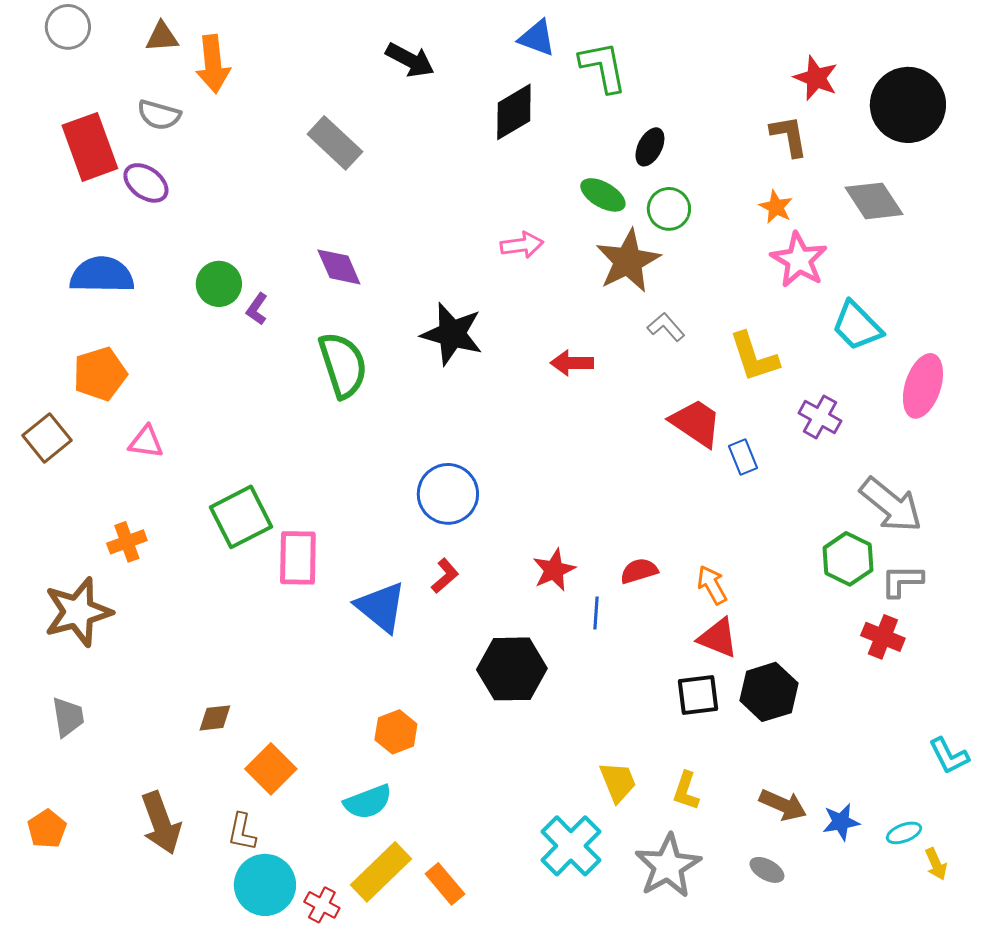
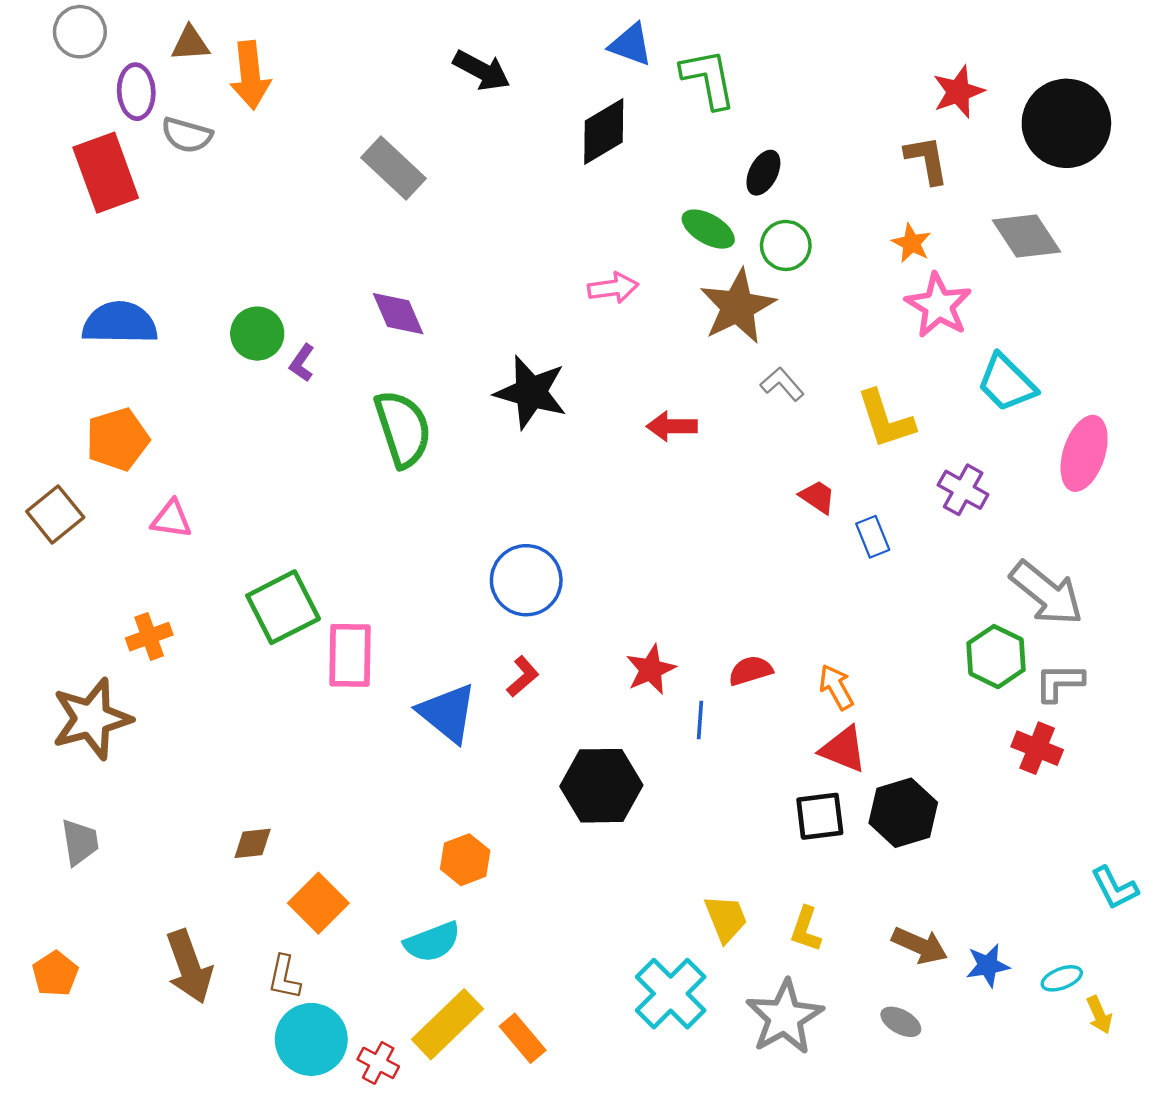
red star: (816, 78) -> (958, 92), turned 30
purple ellipse: (146, 183) -> (136, 92), moved, turned 51
red trapezoid: (696, 423) -> (817, 497), size x0.6

